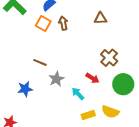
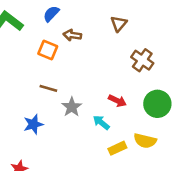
brown triangle: (100, 18) -> (119, 24), turned -40
brown arrow: (63, 23) -> (72, 35), turned -64
orange square: (43, 24) -> (48, 50), moved
brown cross: (109, 58) -> (142, 60), moved

